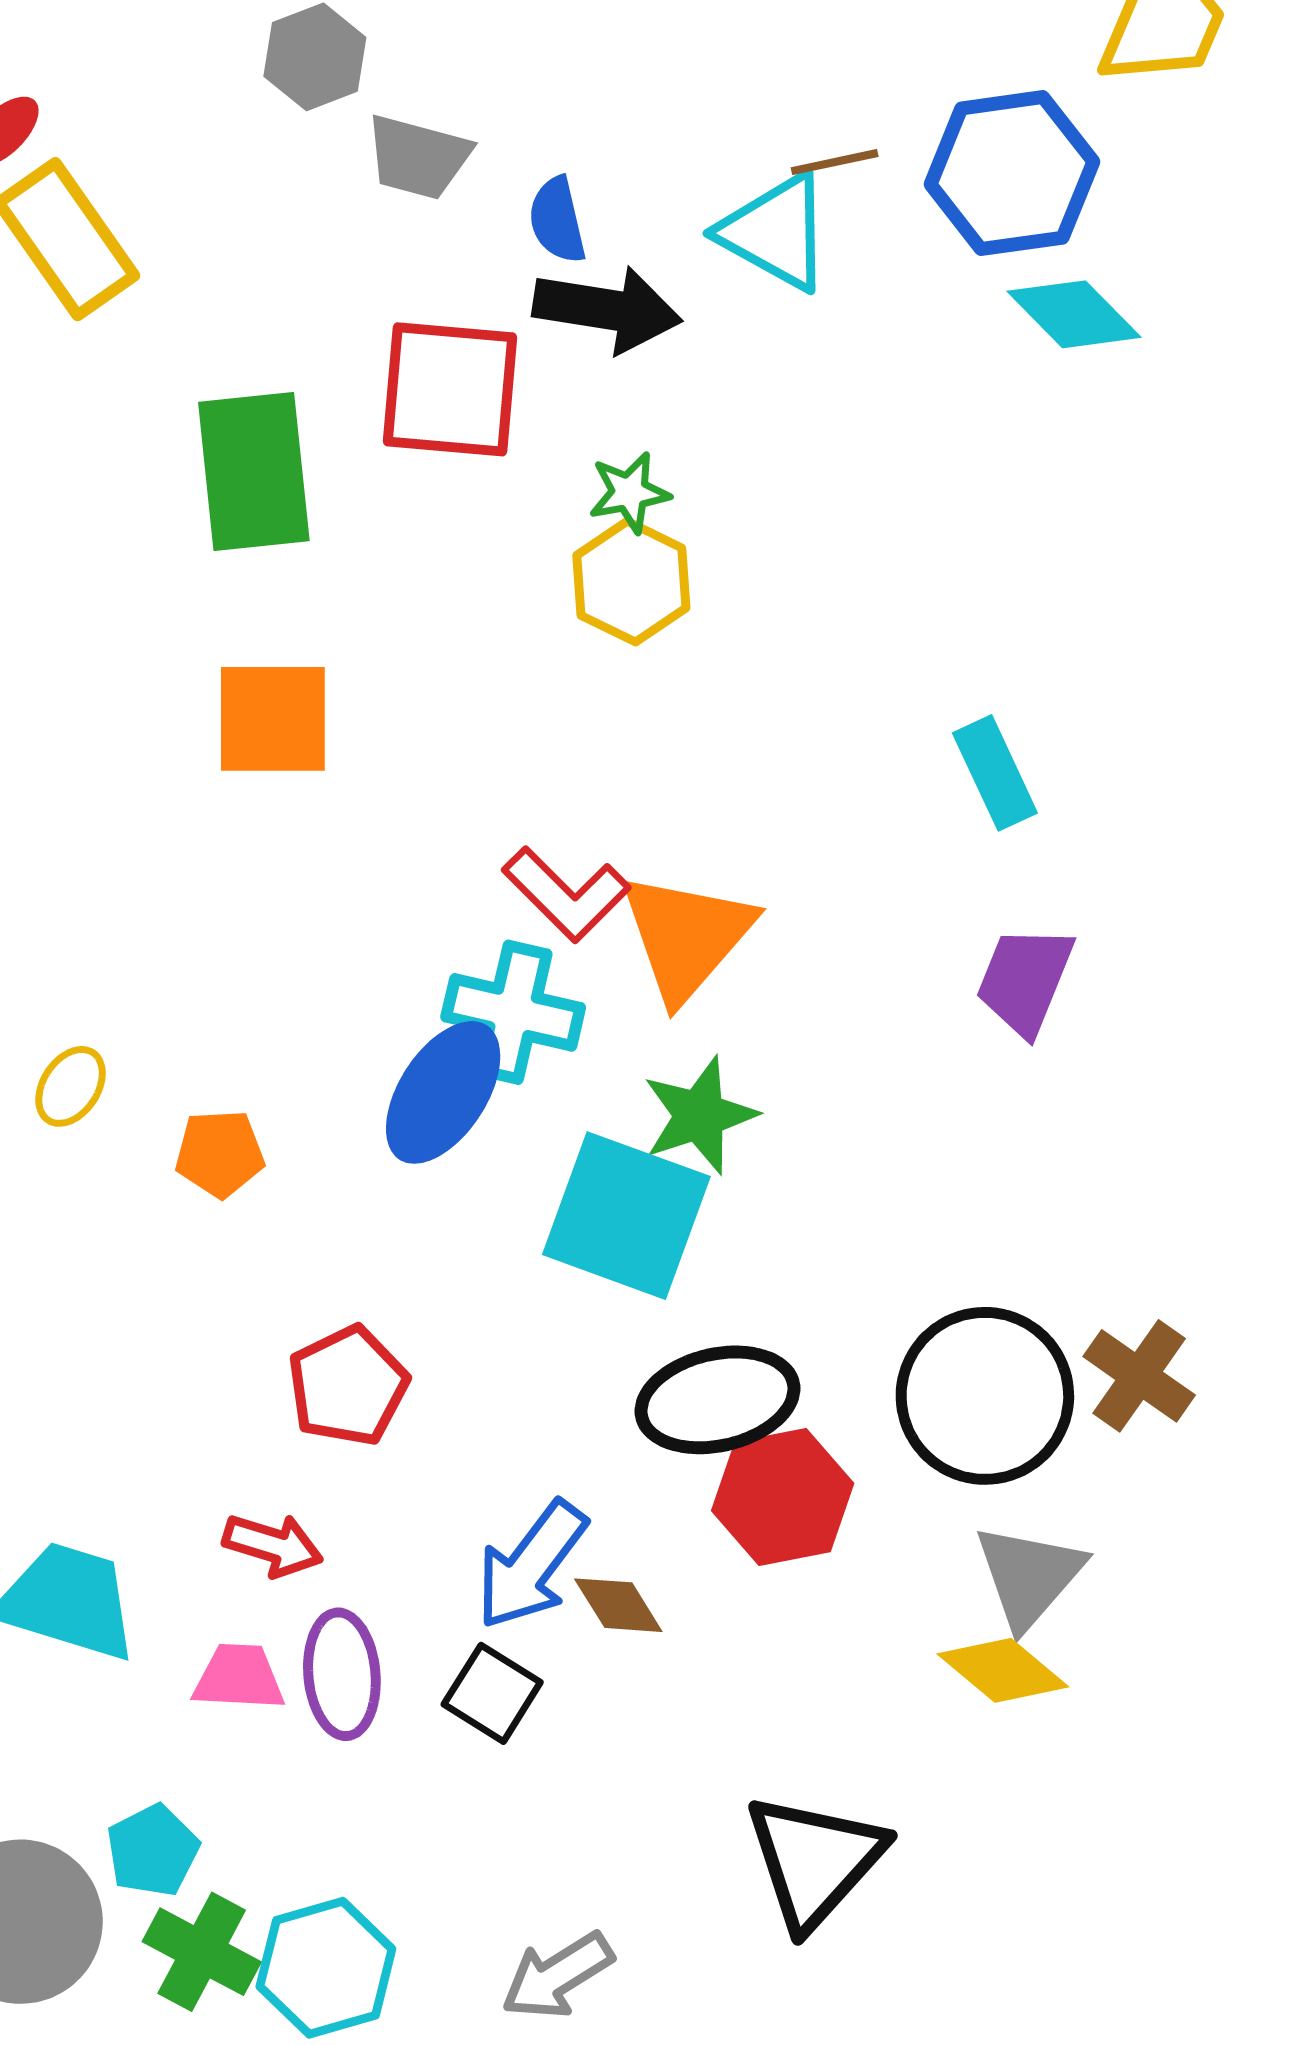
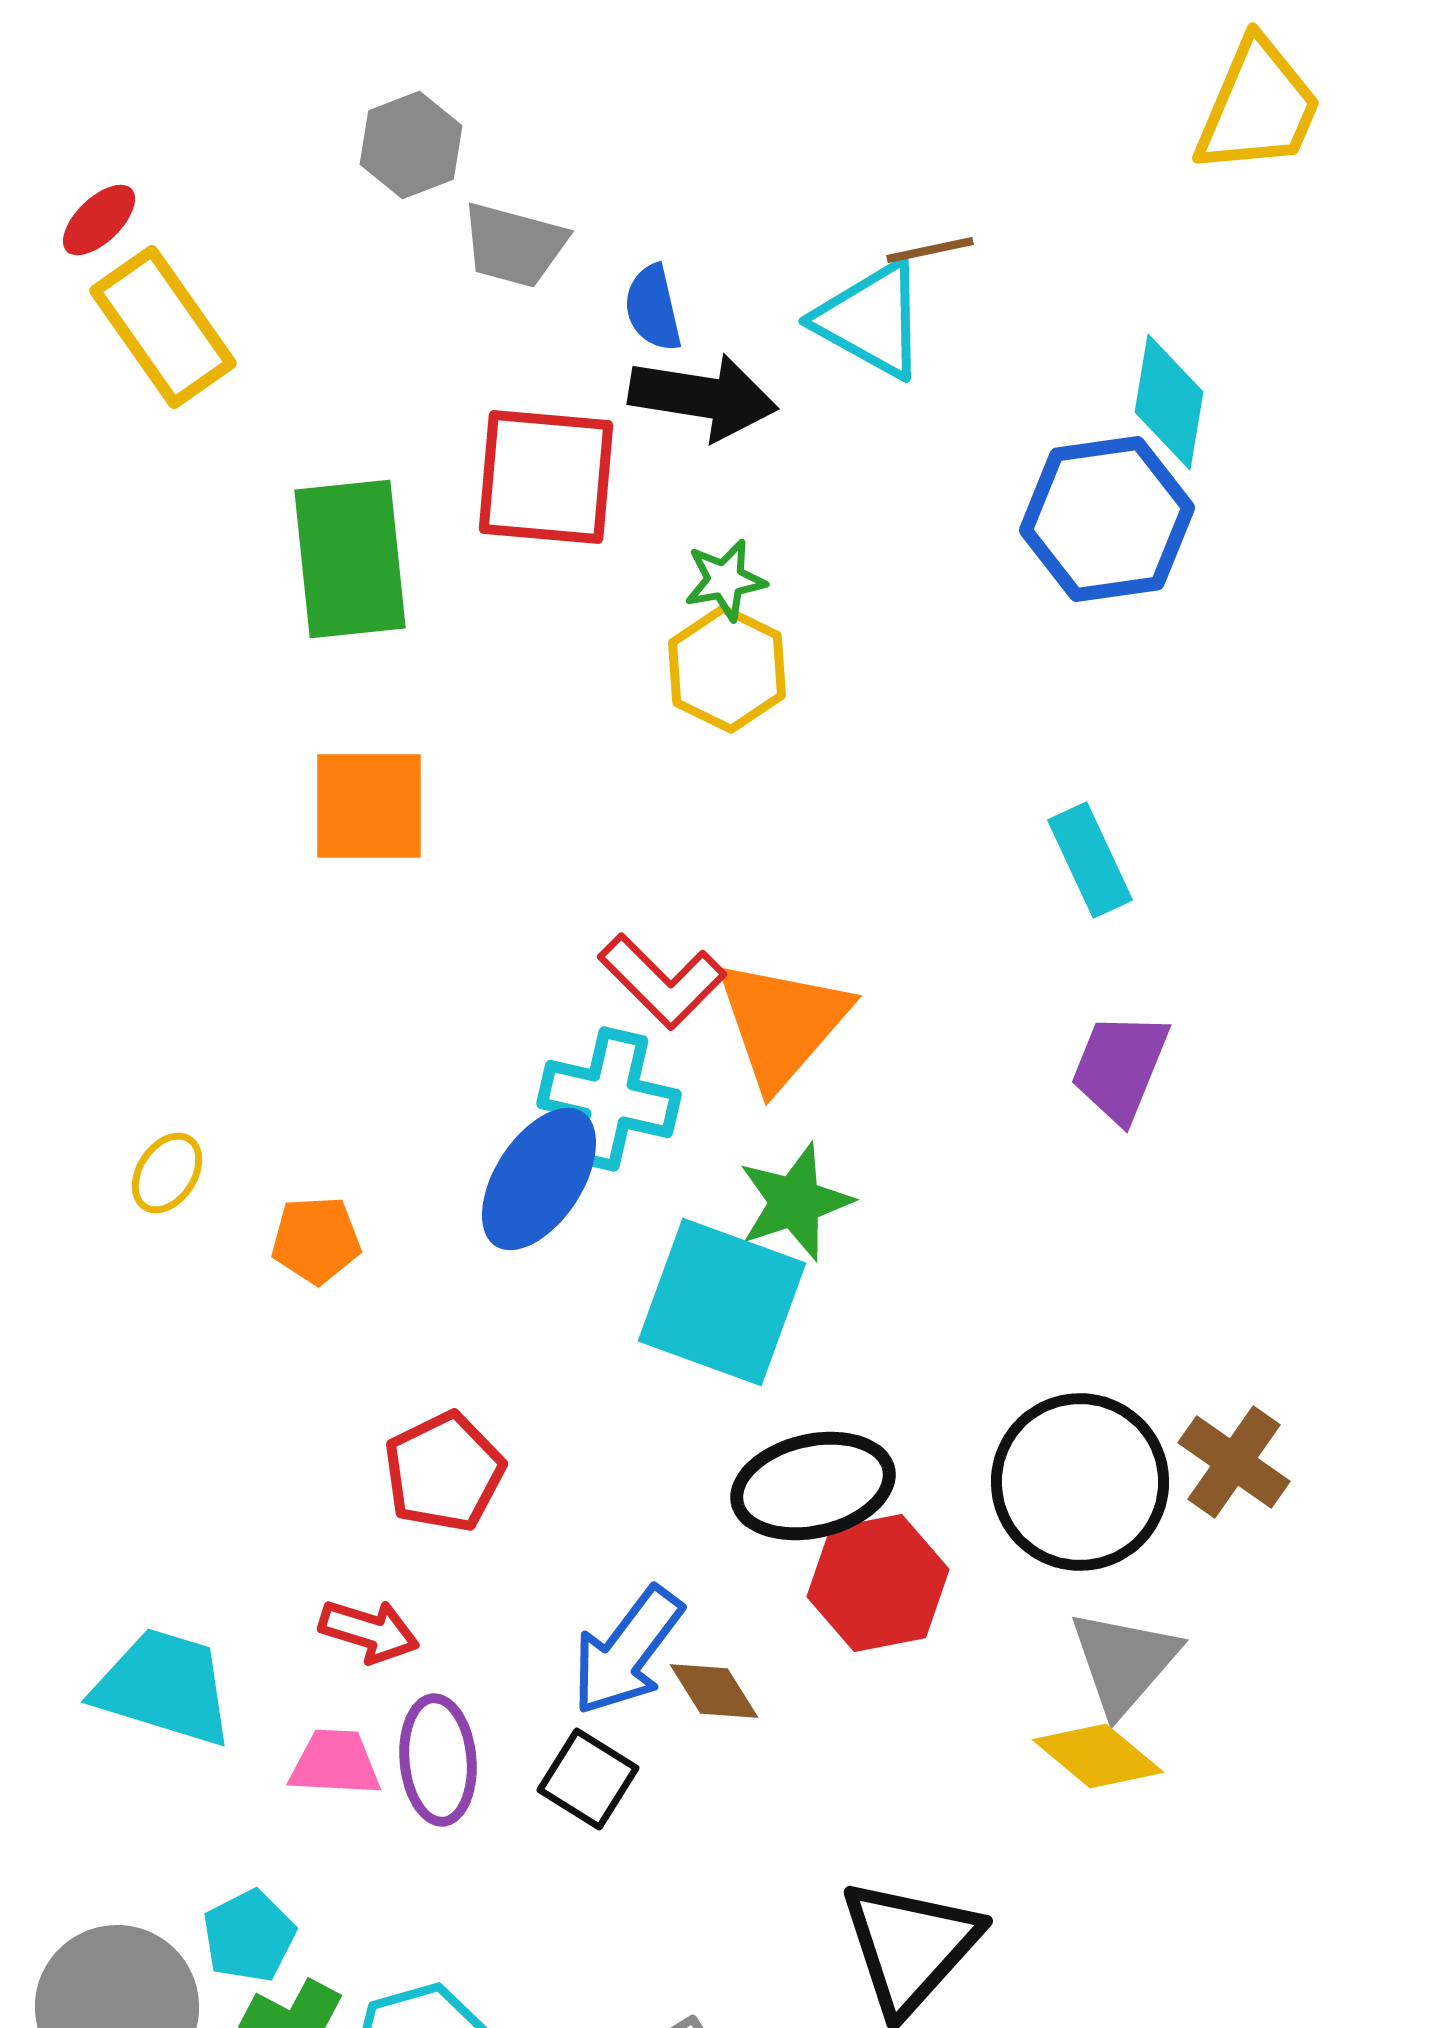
blue hexagon: (1012, 173) -> (1107, 519), moved
cyan diamond: (1074, 314) -> (1169, 402), turned 54

